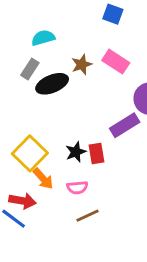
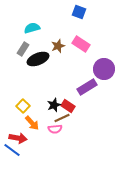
yellow square: (30, 153) -> (23, 106), size x0.6
red rectangle: (96, 153) -> (68, 106), turned -48
brown line: (88, 216) -> (62, 118), moved

